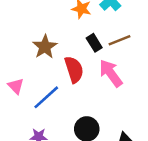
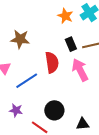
brown star: (45, 47) -> (20, 39), moved, turned 30

